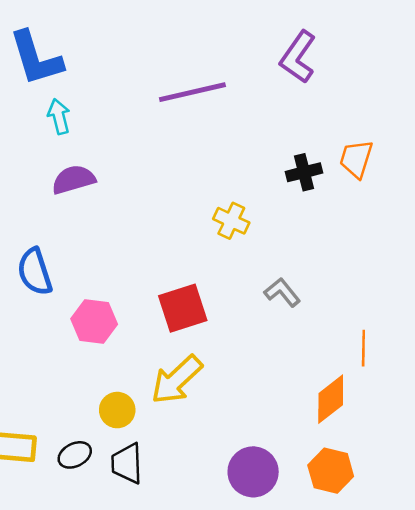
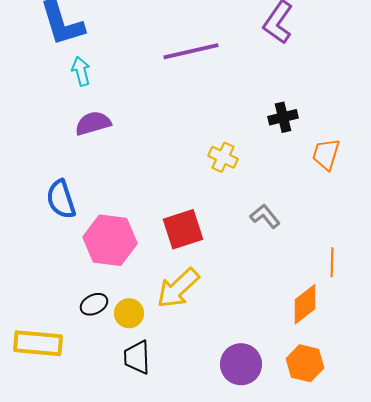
orange trapezoid: (356, 159) -> (326, 154), moved
pink hexagon: (94, 321) -> (110, 240), size x1.4
black ellipse: (75, 455) -> (94, 304), moved

